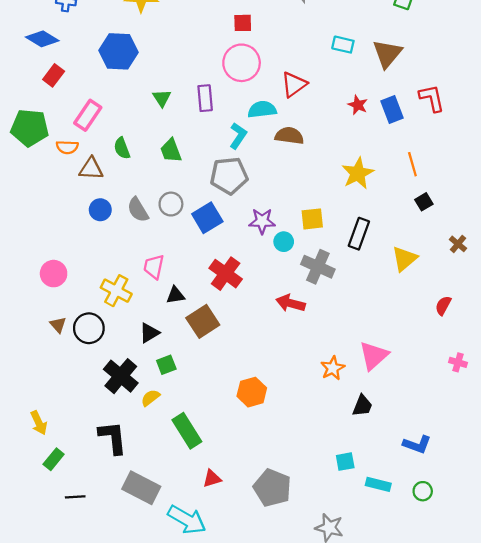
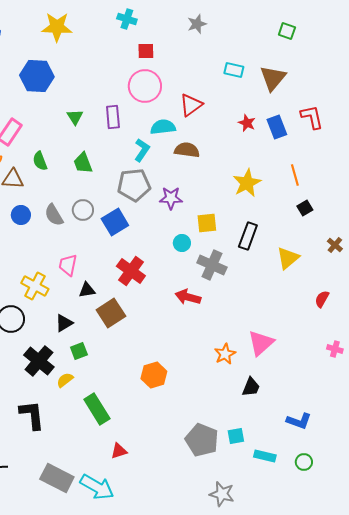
purple star: (262, 221) -> (171, 198), moved
gray rectangle: (141, 488) -> (57, 478), moved
gray pentagon: (272, 488) -> (202, 440), moved

